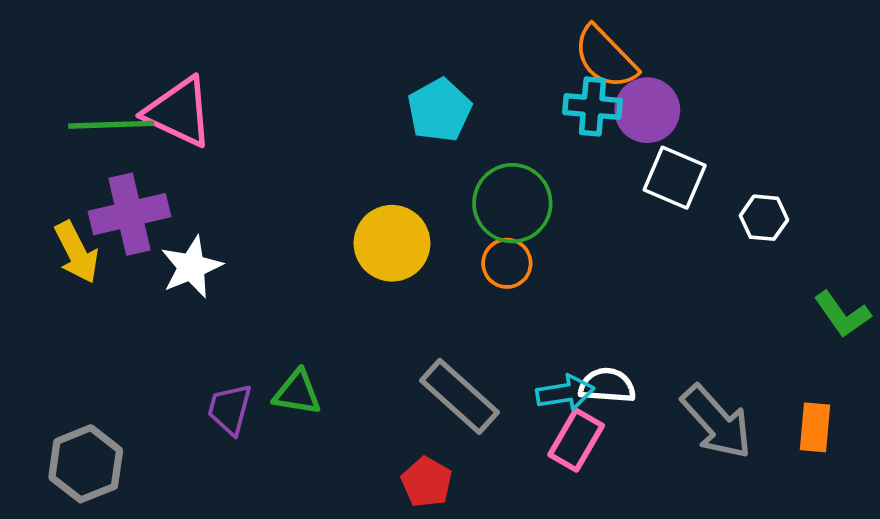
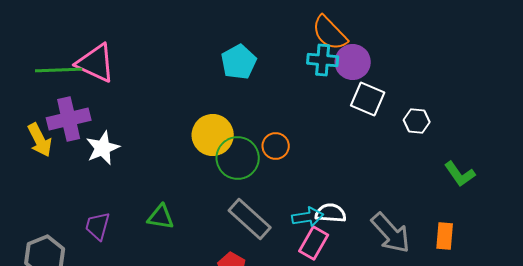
green circle: (512, 203) -> (238, 158), moved
purple trapezoid: (230, 409) -> (98, 226), moved

